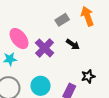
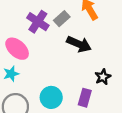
black arrow: (73, 44) -> (79, 44), size x1.5
purple cross: (45, 48) -> (38, 22), moved

